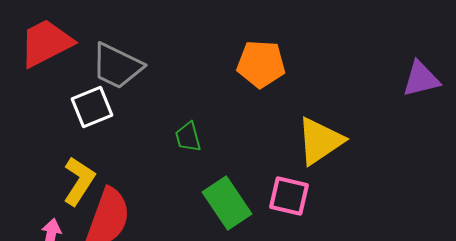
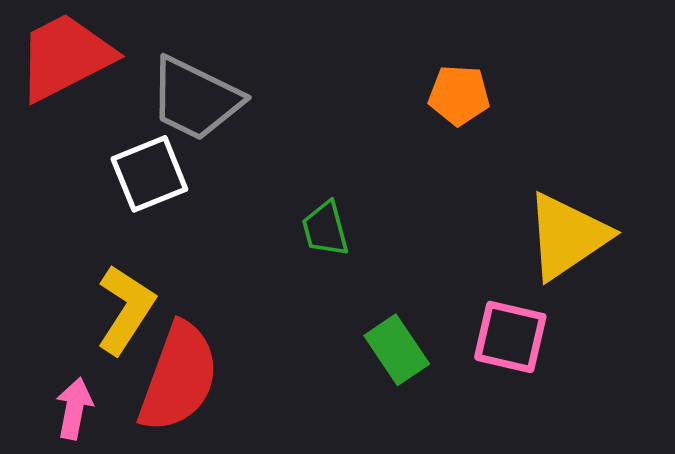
orange pentagon: (261, 64) -> (459, 95), size x0.7
green rectangle: (227, 203) -> (397, 350), size x0.7

